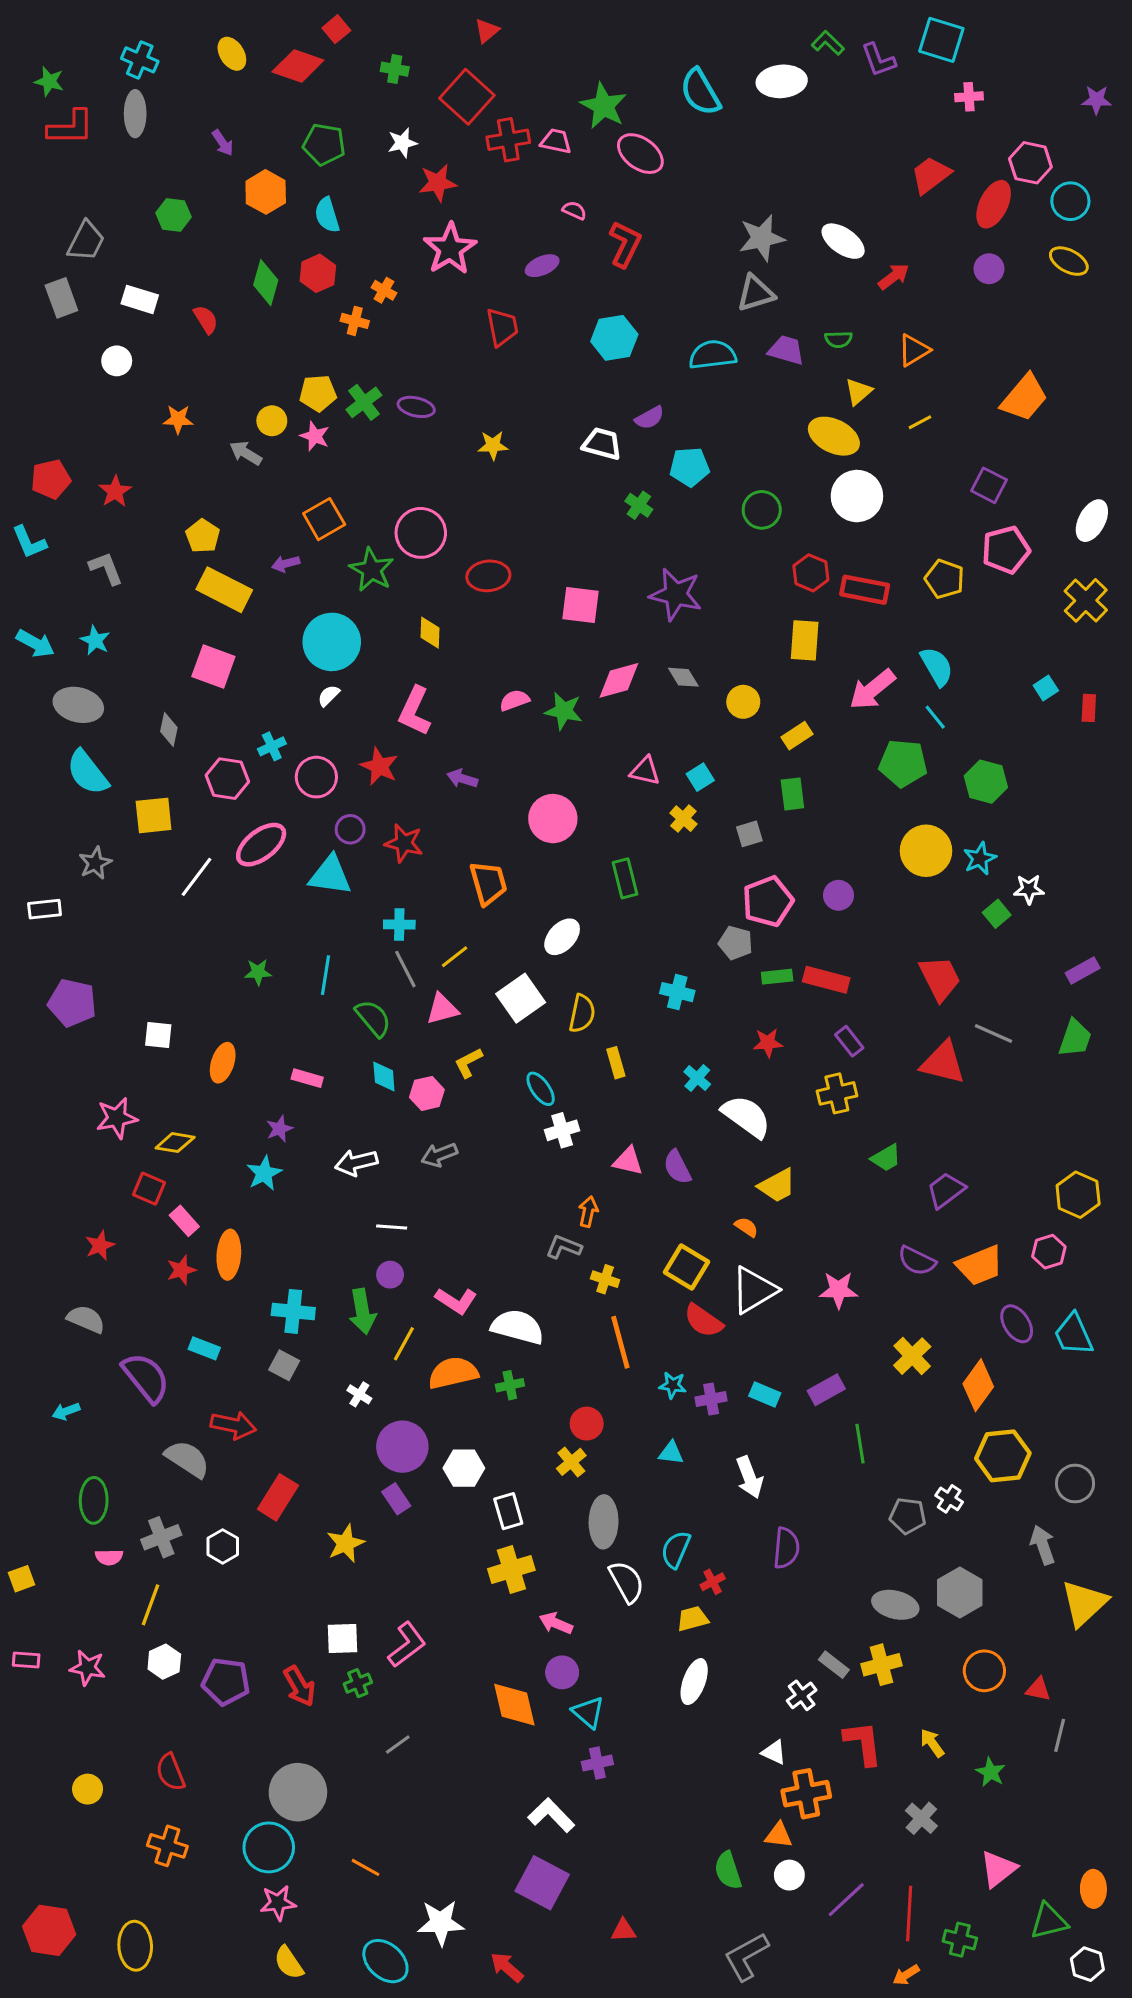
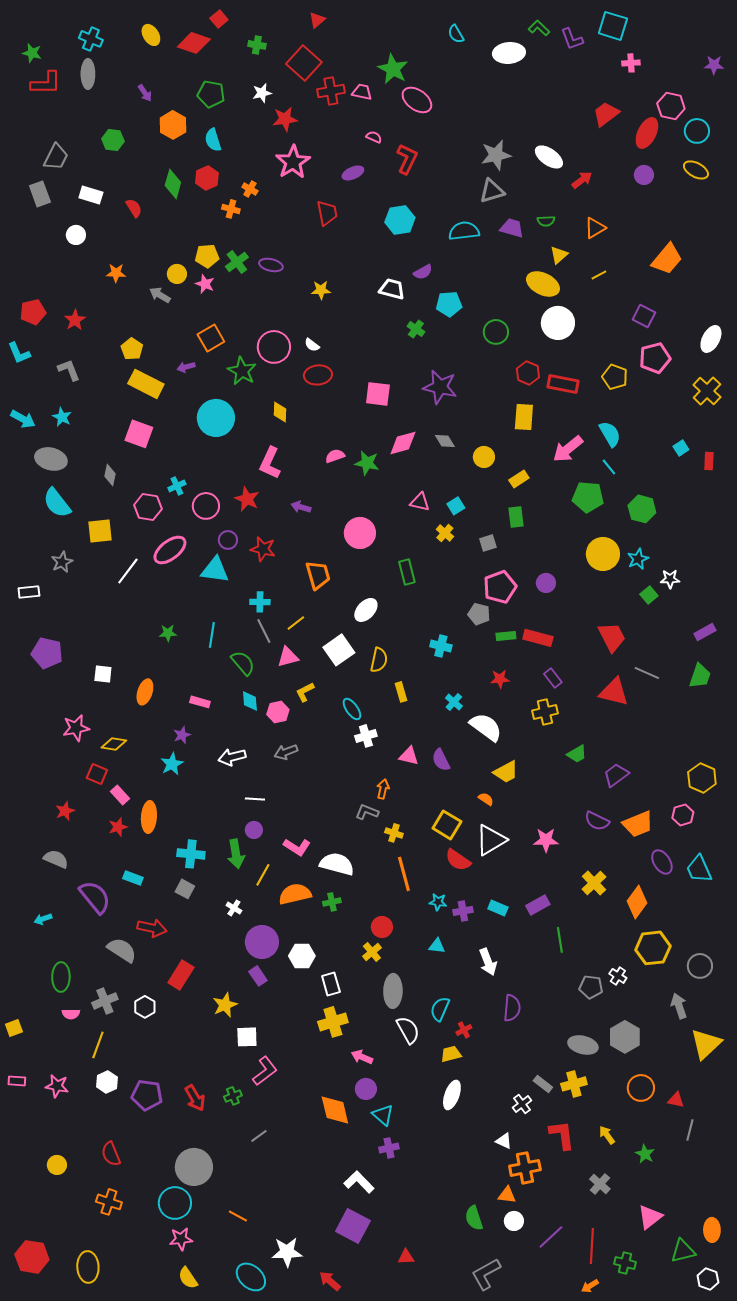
cyan semicircle: (700, 92) -> (456, 34), moved, size x0.6
white semicircle: (329, 696) -> (312, 345), moved, turned -98
white square: (342, 1639) -> (247, 1037), moved

